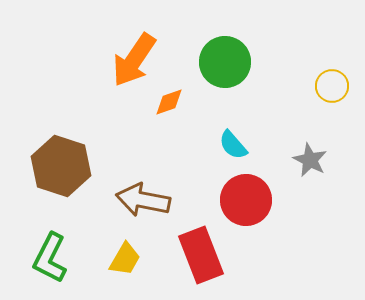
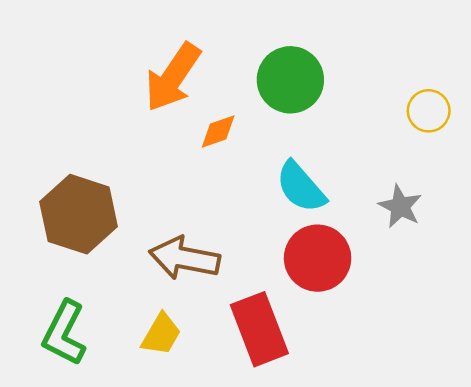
cyan semicircle: (233, 145) -> (301, 187), size x1.4

